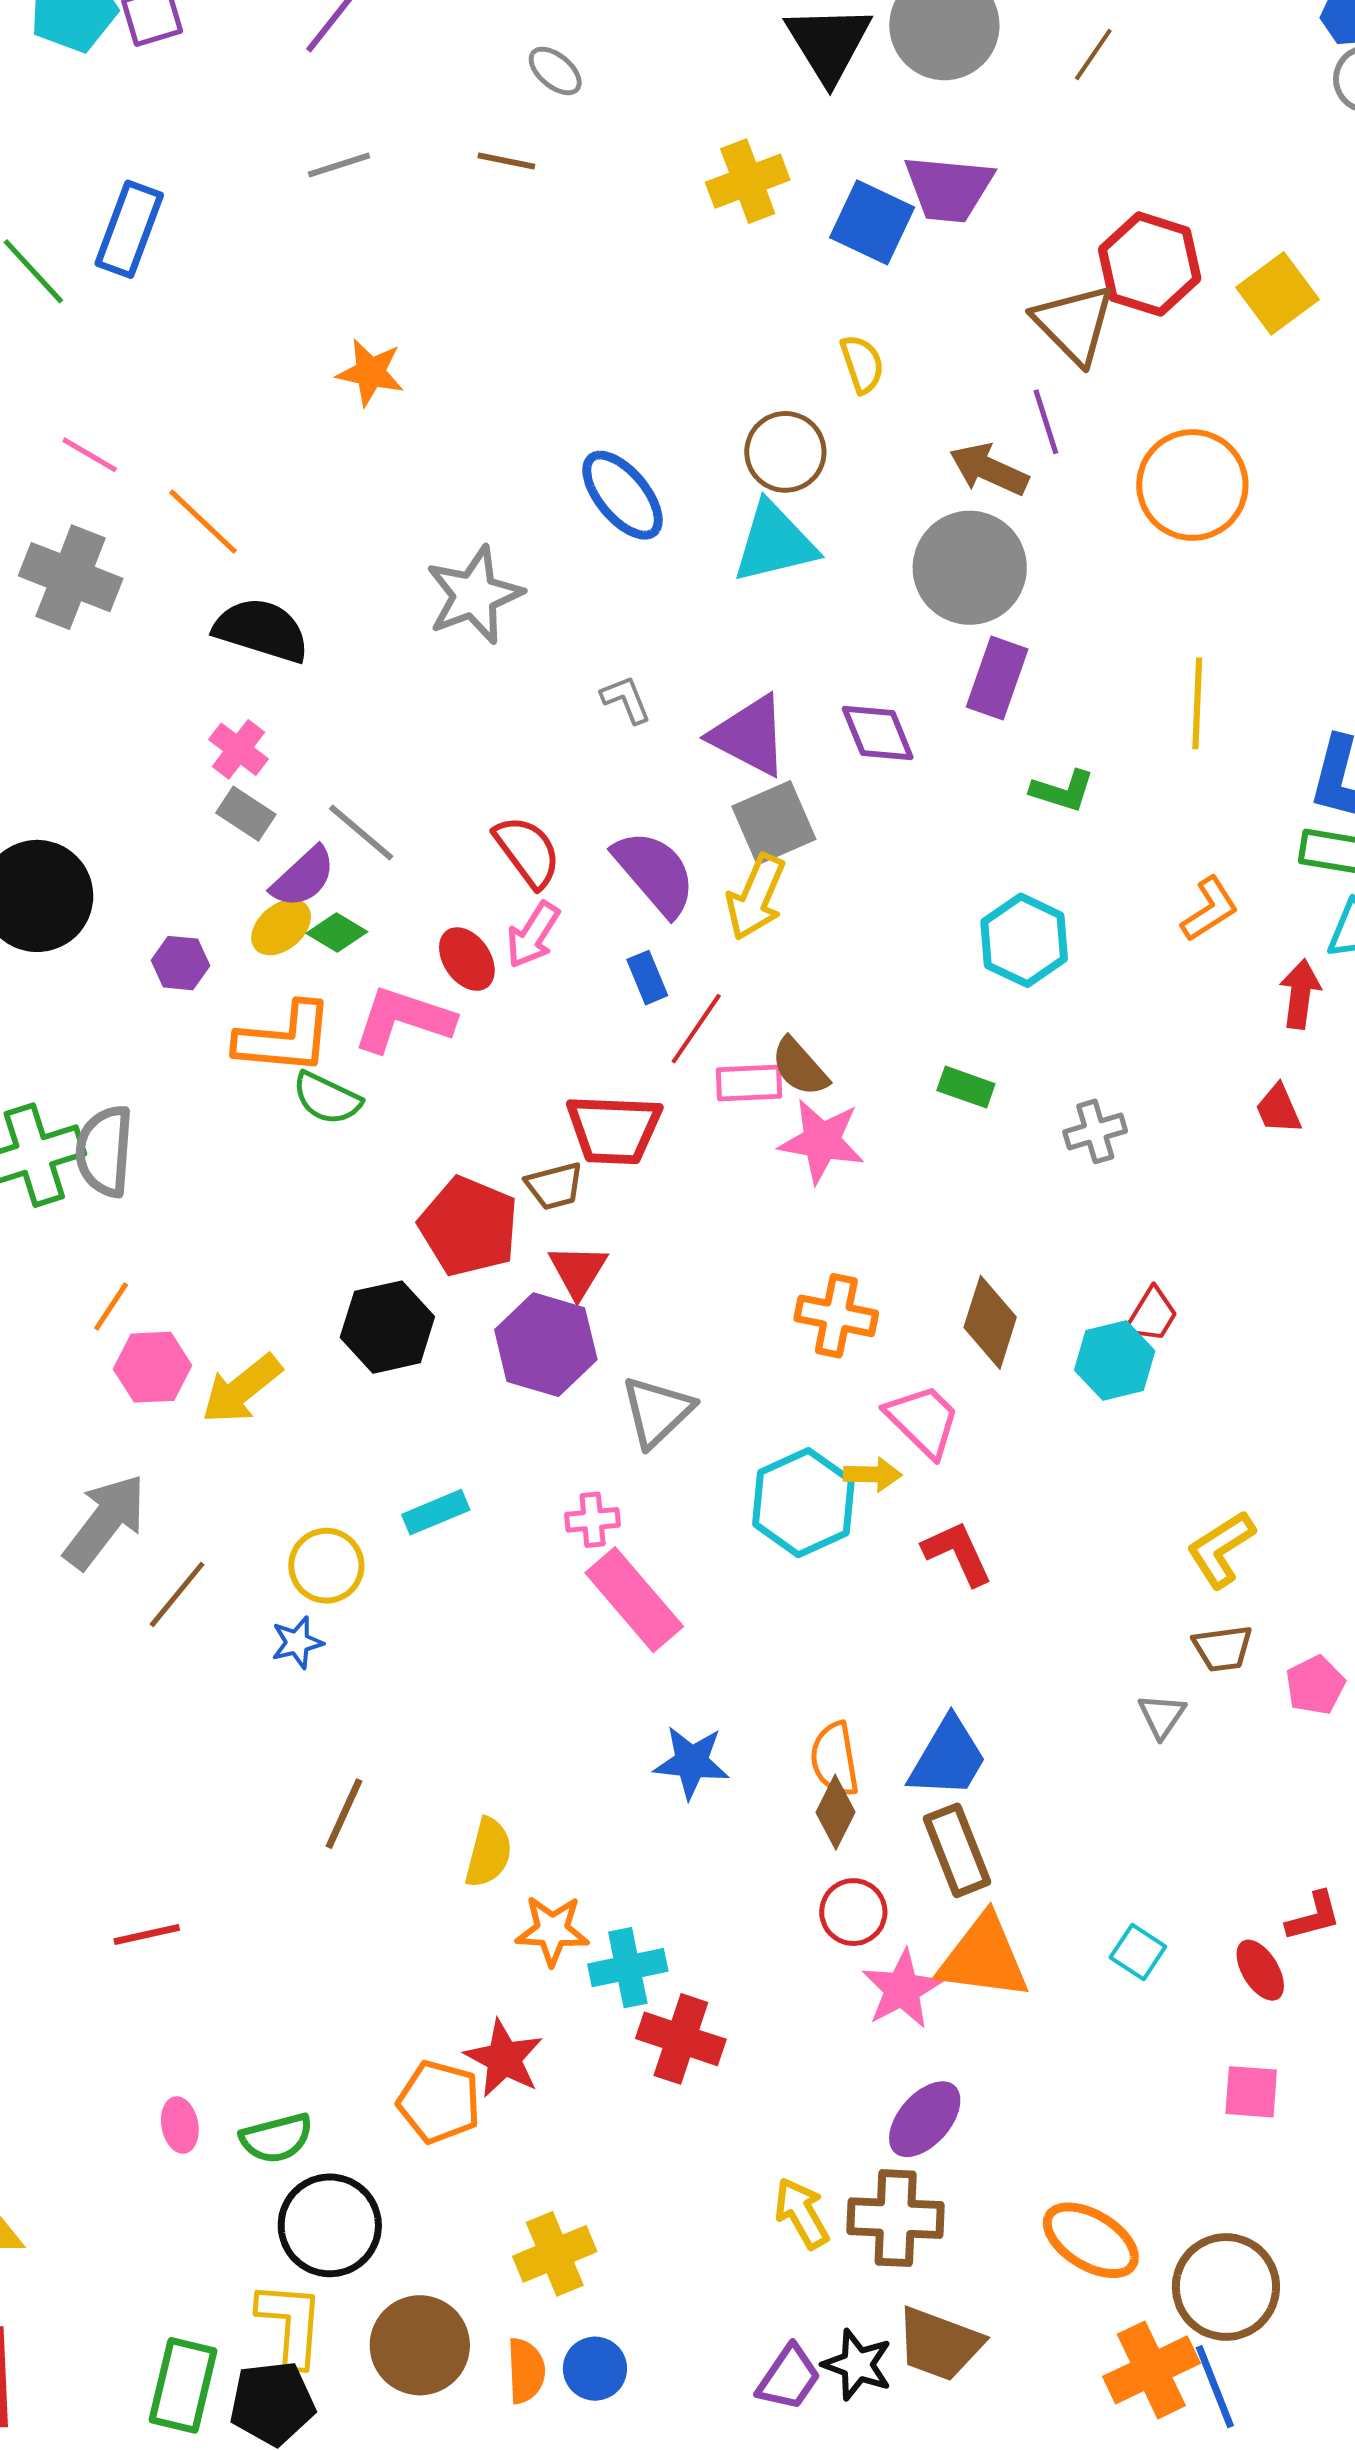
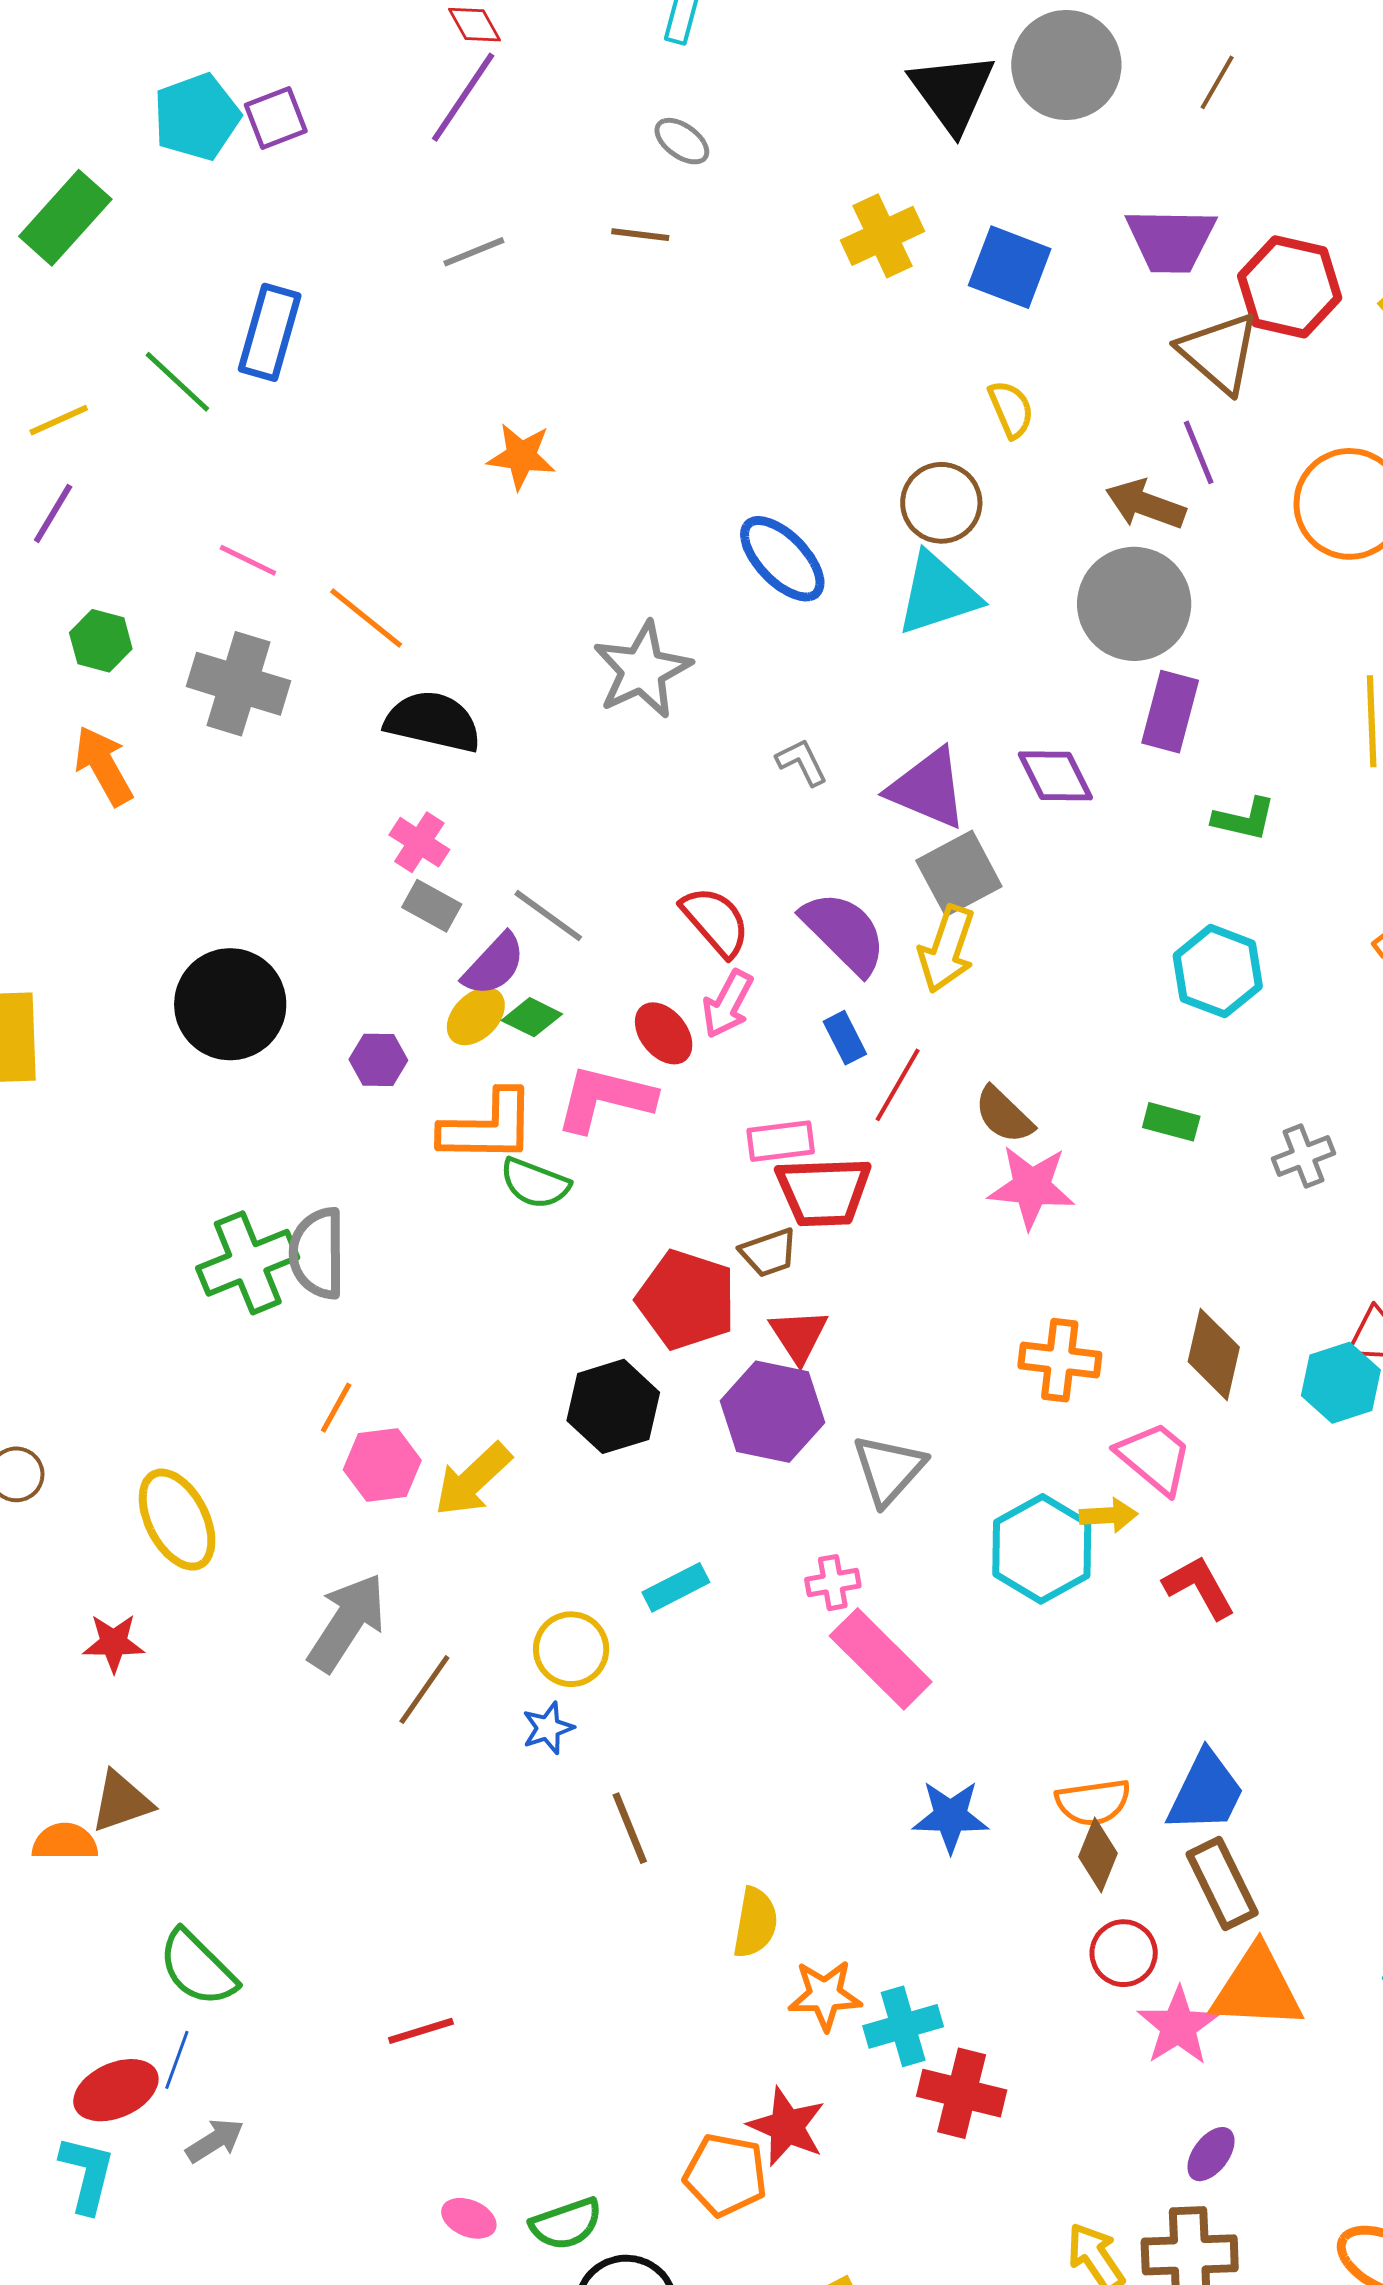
purple trapezoid: (949, 189) -> (1171, 240), moved
pink rectangle: (749, 1083) -> (781, 1141), moved
orange semicircle: (835, 1759) -> (1093, 1802), turned -84
brown line: (344, 1814) -> (630, 1828), moved, turned -42
purple ellipse: (925, 2119) -> (1211, 2154), size x0.7
pink ellipse: (180, 2125) -> (469, 2218), turned -52

